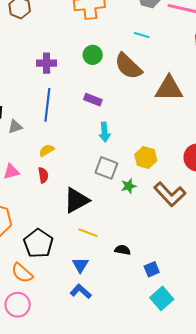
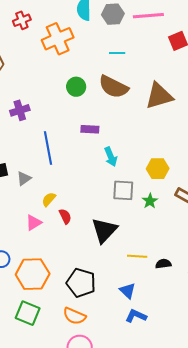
purple cross: (47, 63) -> (20, 110), moved
yellow semicircle: (47, 150) -> (49, 199), moved
yellow line: (88, 233) -> (137, 256), moved

